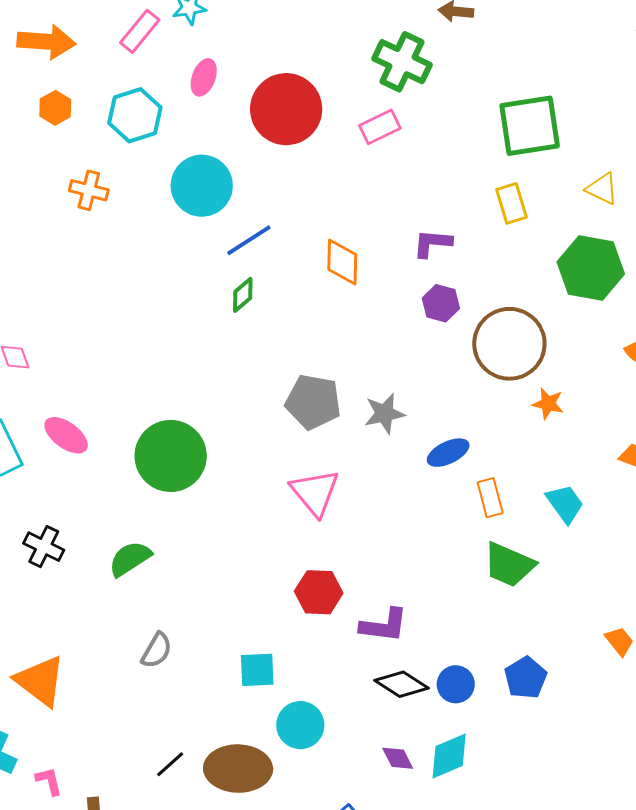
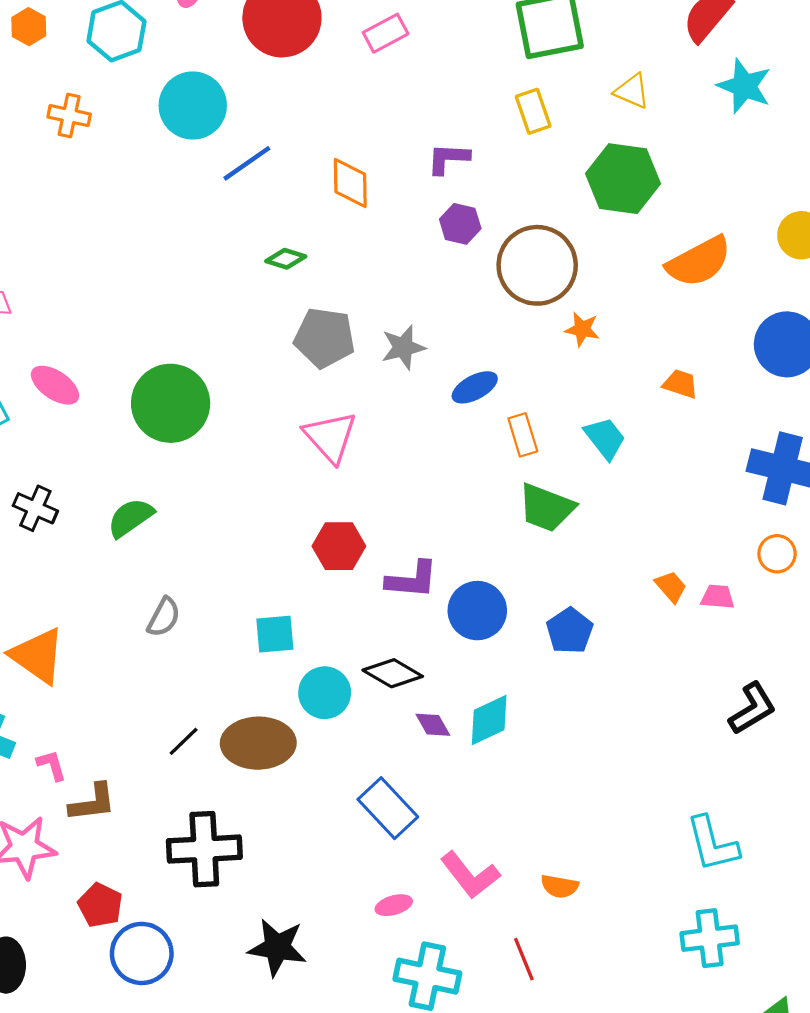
green diamond: (243, 295) -> (286, 259), moved, turned 60
black diamond: (402, 684) -> (393, 673), moved
blue circle: (456, 684) -> (477, 611), moved, size x1.4

